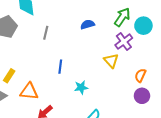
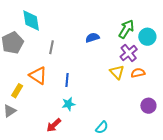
orange semicircle: (140, 75) -> (138, 73), moved, turned 56
cyan star: (81, 87) -> (68, 104), moved
orange triangle: (29, 91) -> (38, 75), moved, turned 30

